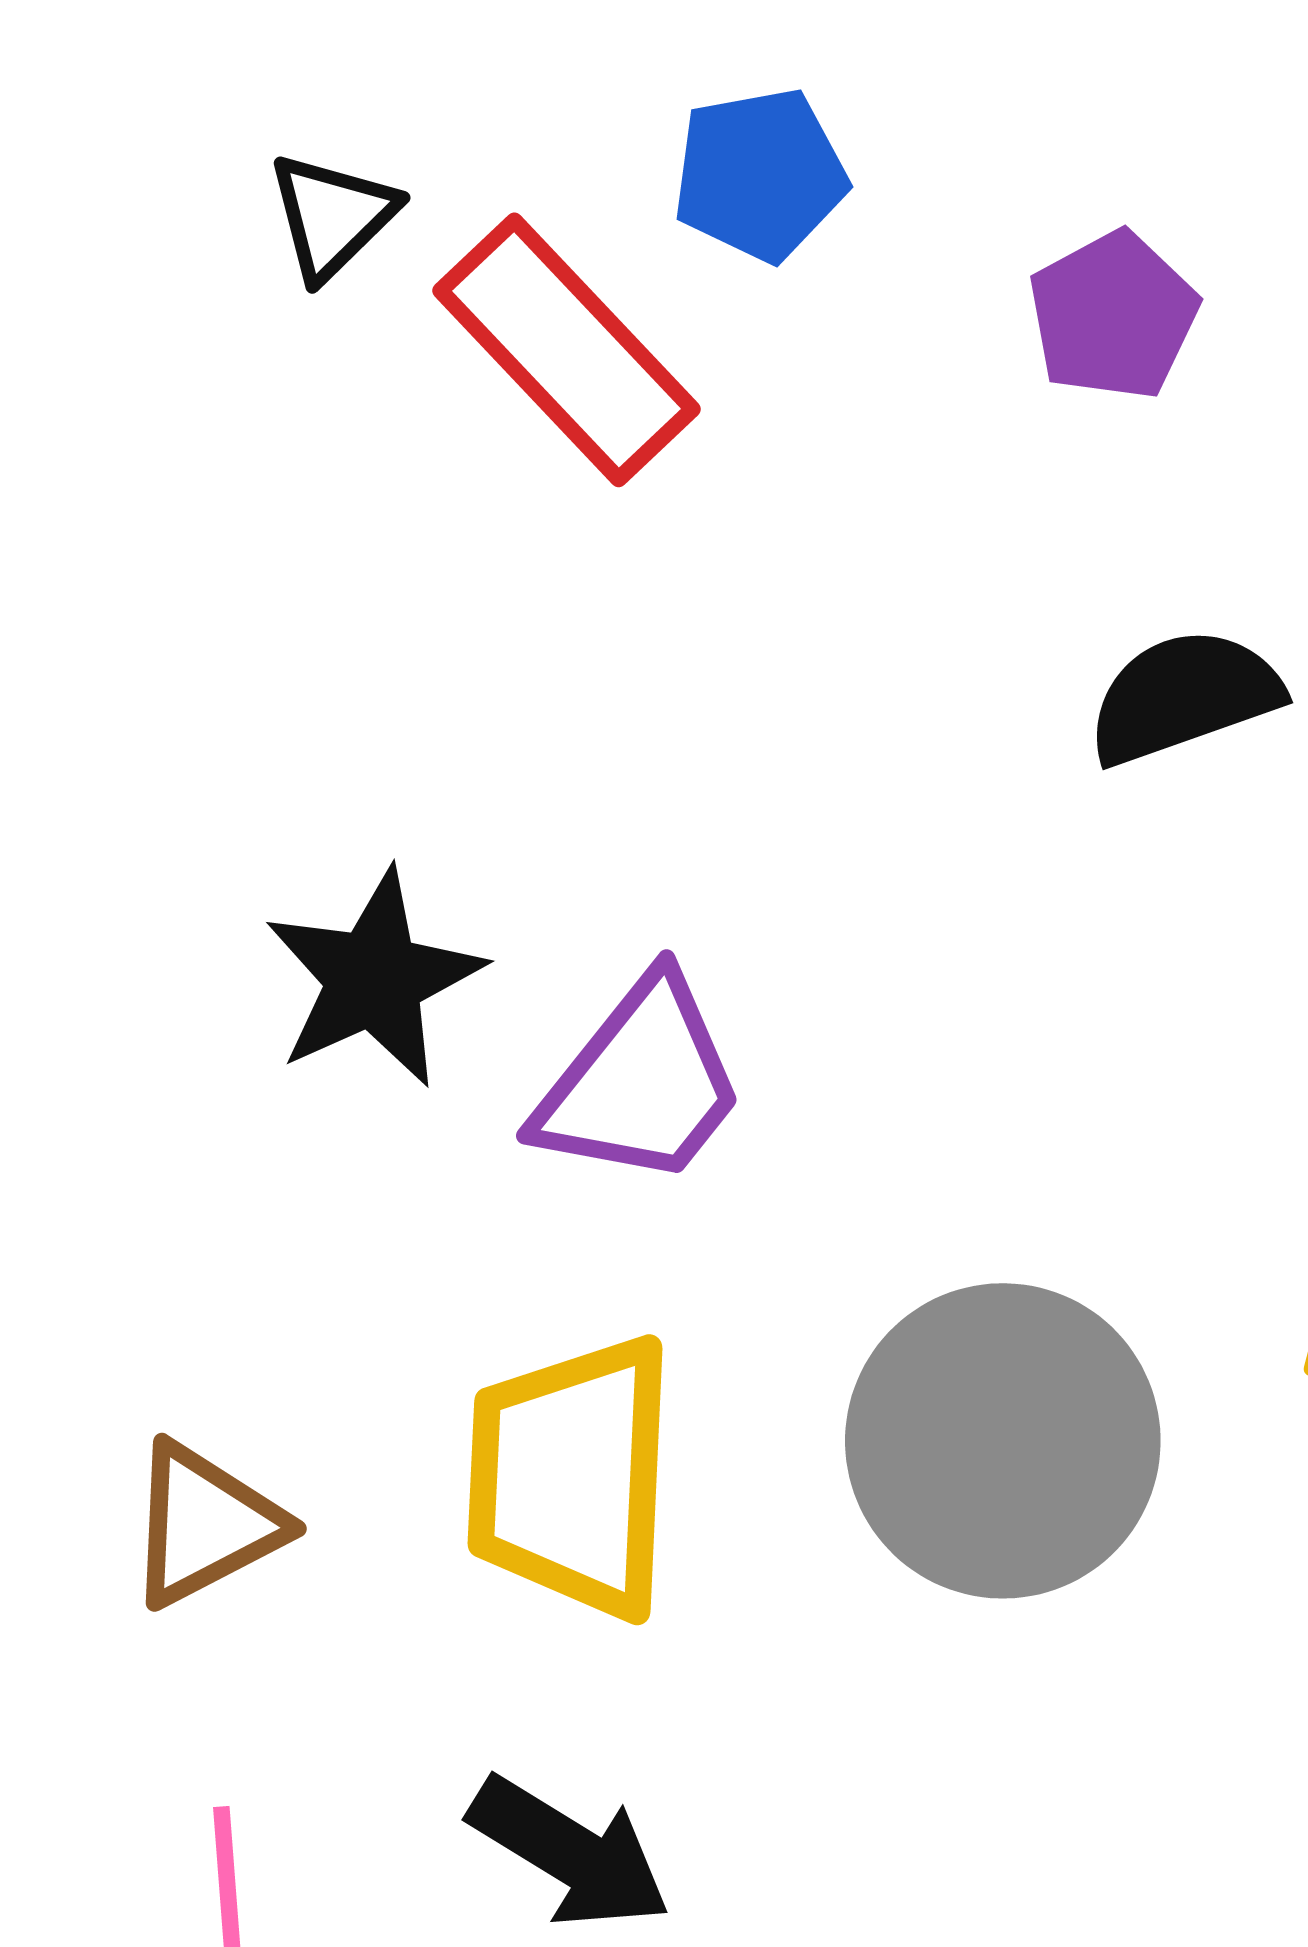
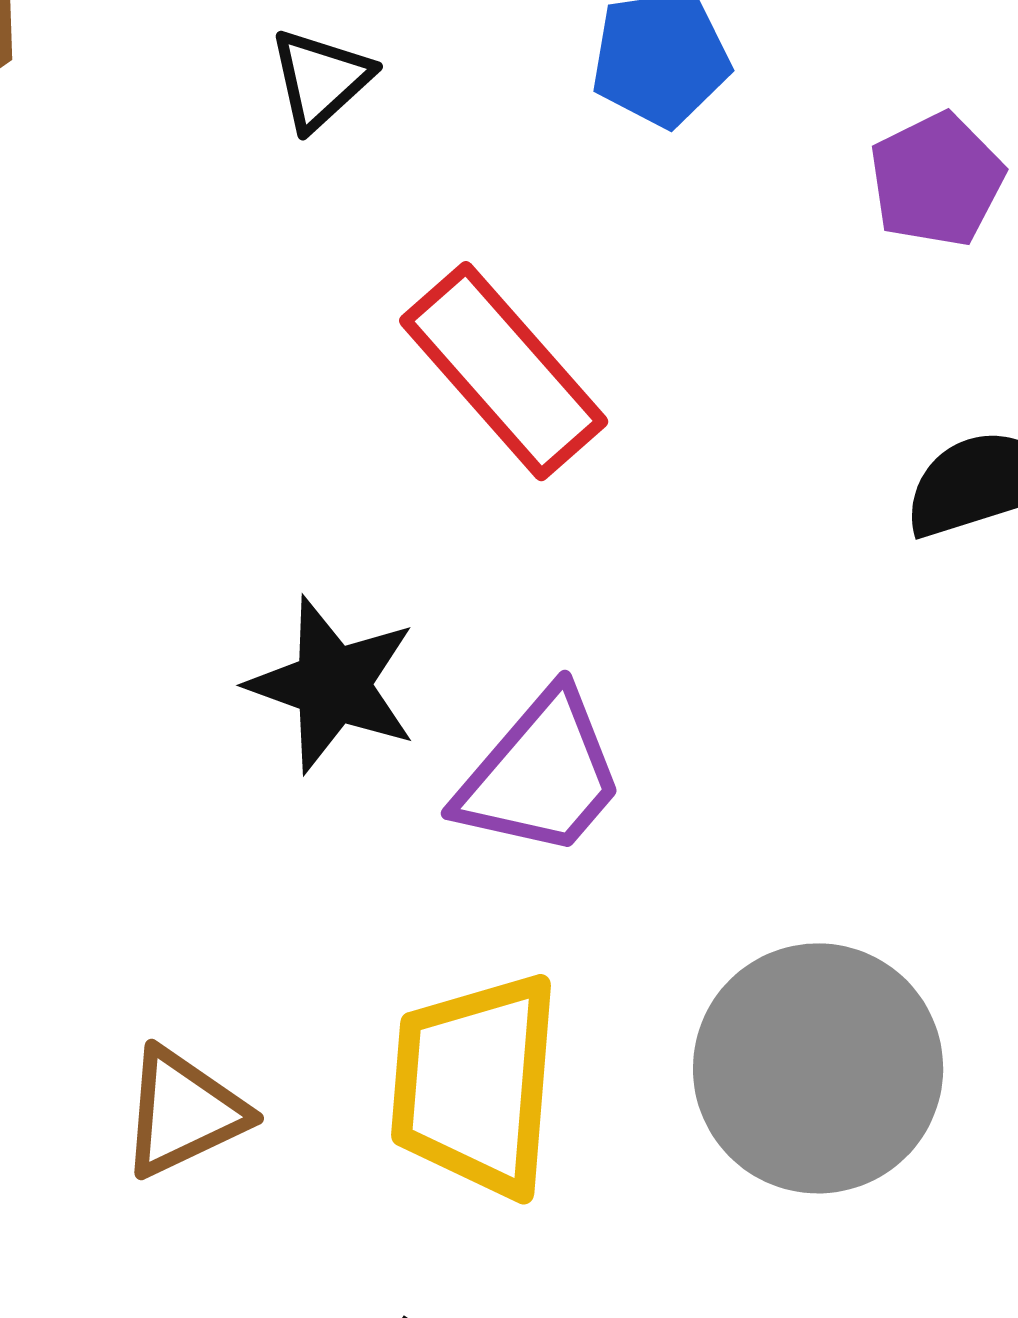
red rectangle: (567, 350) -> (504, 371), moved
black star: (374, 979) -> (333, 685), turned -30

